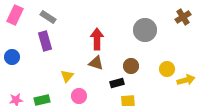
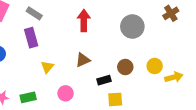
red arrow: (97, 39) -> (84, 20), moved
brown triangle: (96, 63) -> (83, 60), turned -42
brown circle: (131, 66) -> (125, 67), moved
yellow triangle: (67, 76) -> (47, 67), moved

